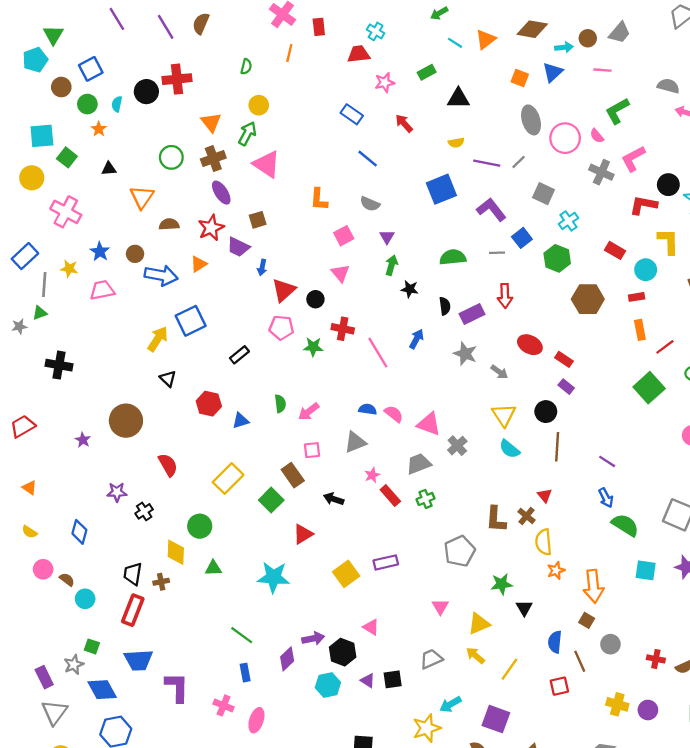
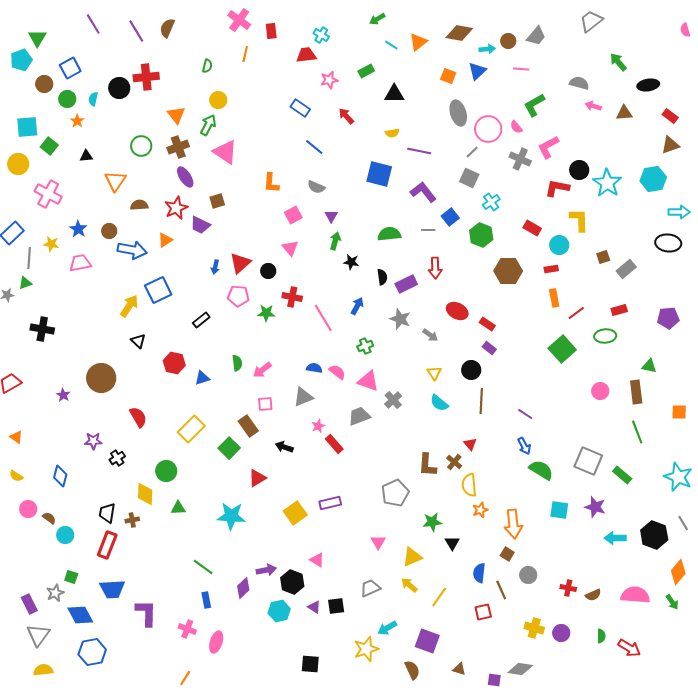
gray line: (519, 162) -> (472, 152), moved
blue square: (441, 189) -> (379, 174), turned 36
blue arrow: (262, 267) -> (215, 267), moved
yellow triangle: (504, 415) -> (434, 373), size x0.7
green cross: (426, 499) -> (365, 346), moved

